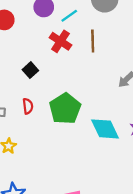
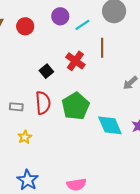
red cross: (60, 41) -> (75, 61), moved
red semicircle: (28, 106) -> (43, 103), size x1.6

